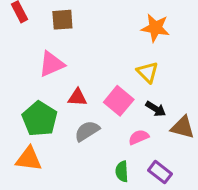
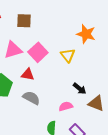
yellow triangle: (148, 72) -> (68, 55), moved
pink square: (119, 101) -> (38, 52), moved
gray semicircle: (87, 131) -> (31, 98), turned 54

